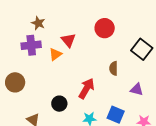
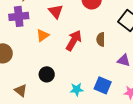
orange triangle: (55, 54) -> (43, 35), moved
red arrow: (86, 88) -> (74, 40), moved

